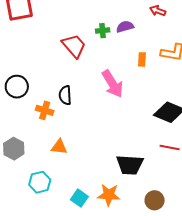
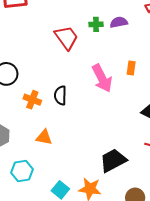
orange rectangle: (142, 59) -> (131, 68), moved
black semicircle: (65, 95) -> (60, 95), moved
black trapezoid: (130, 165) -> (113, 160), turned 144

